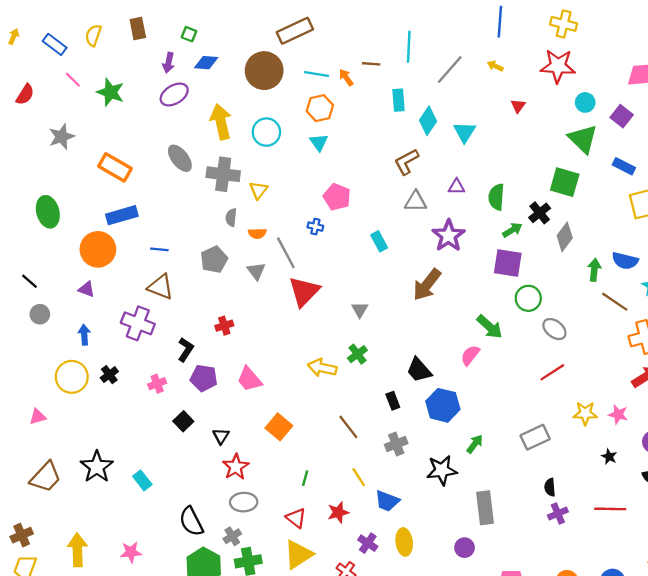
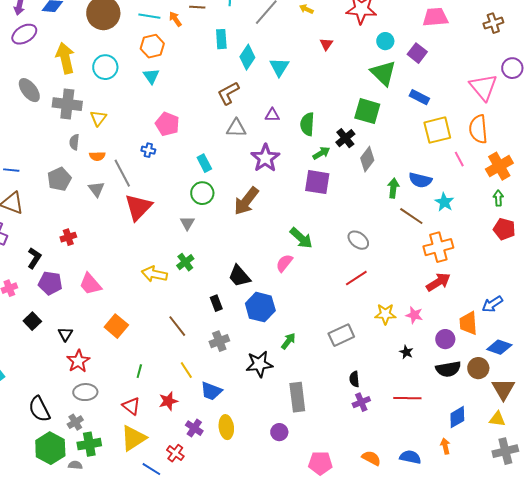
green circle: (528, 298) -> (202, 193), moved

